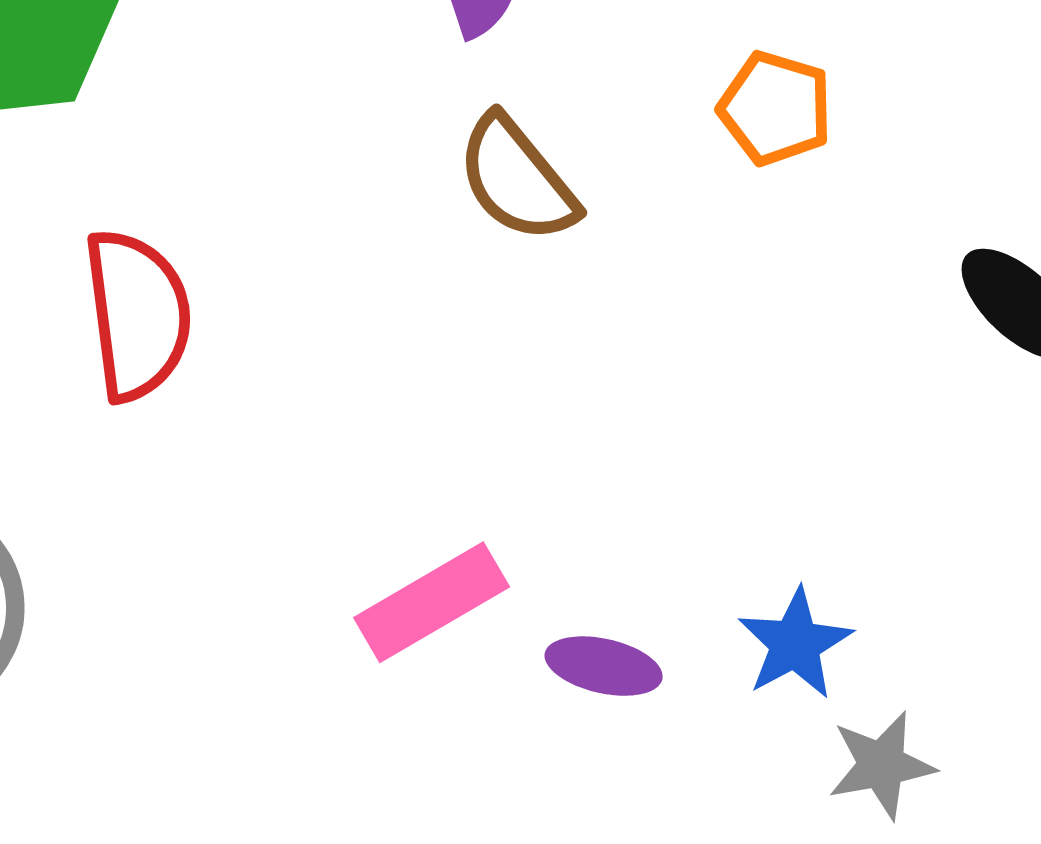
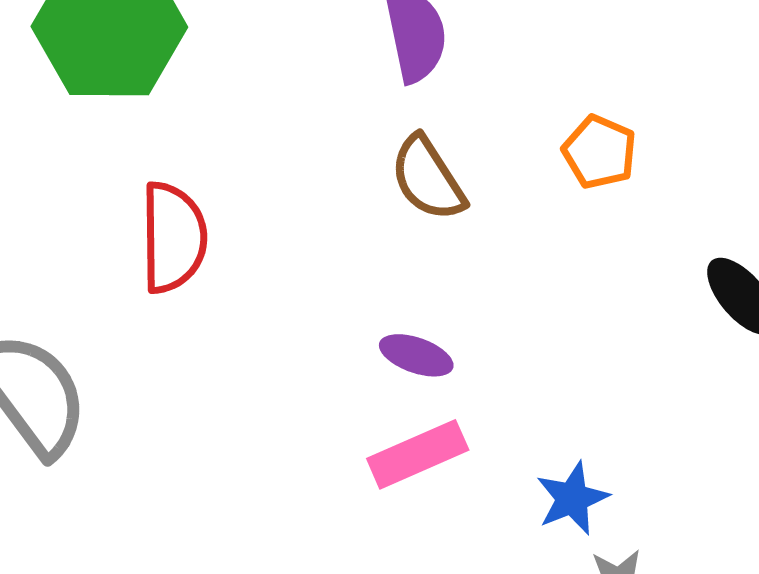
pink rectangle: (432, 602) -> (418, 454), moved
purple ellipse: (604, 666) -> (416, 355), moved

